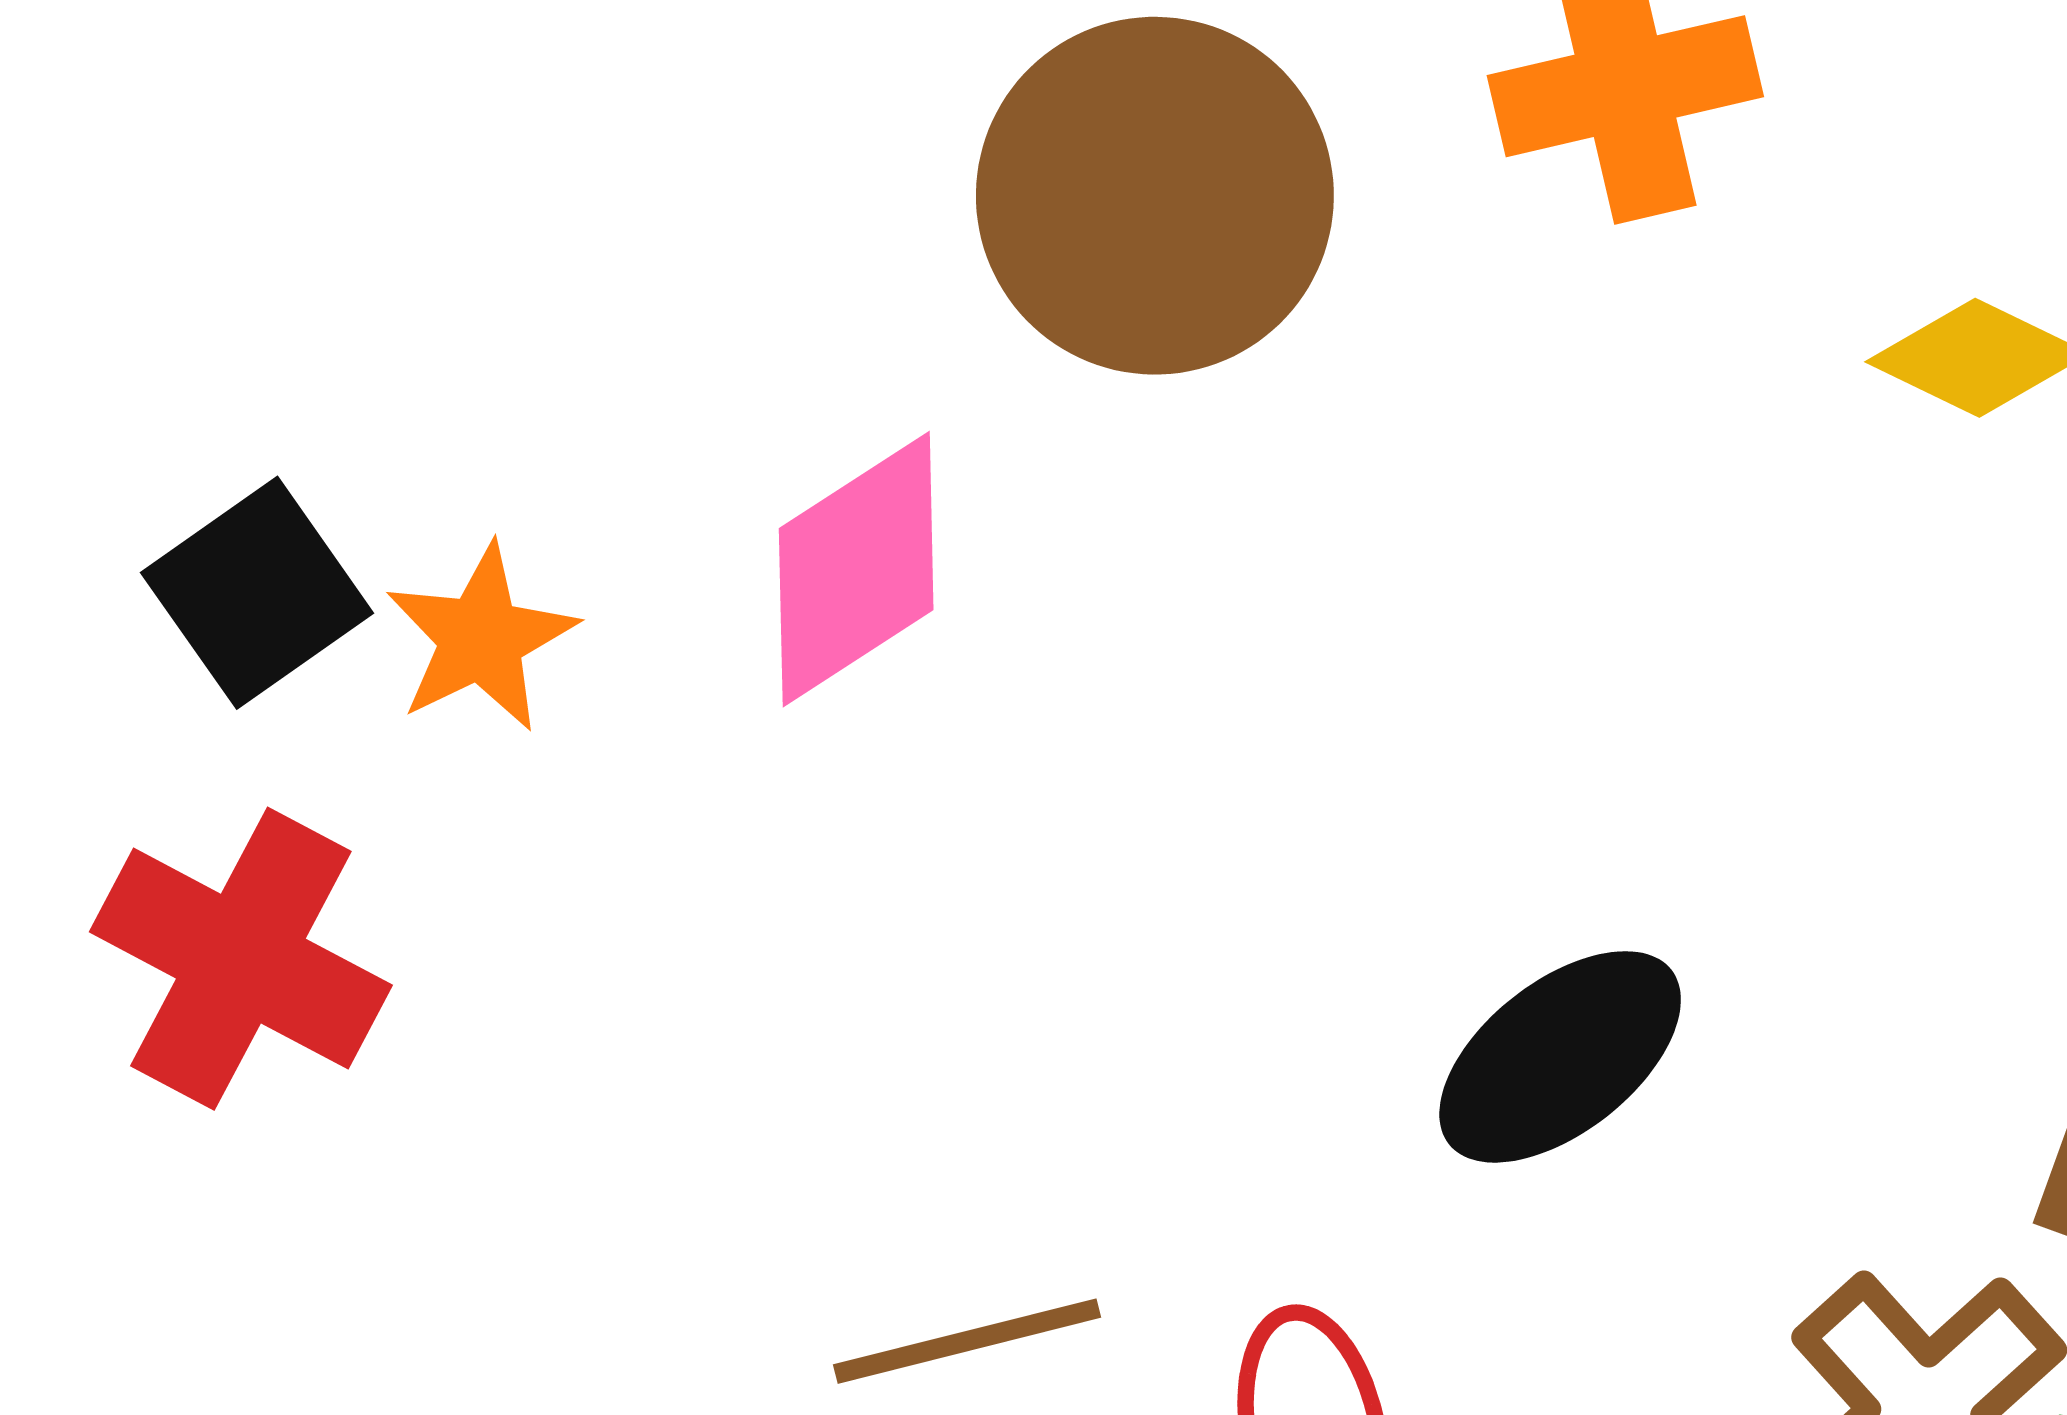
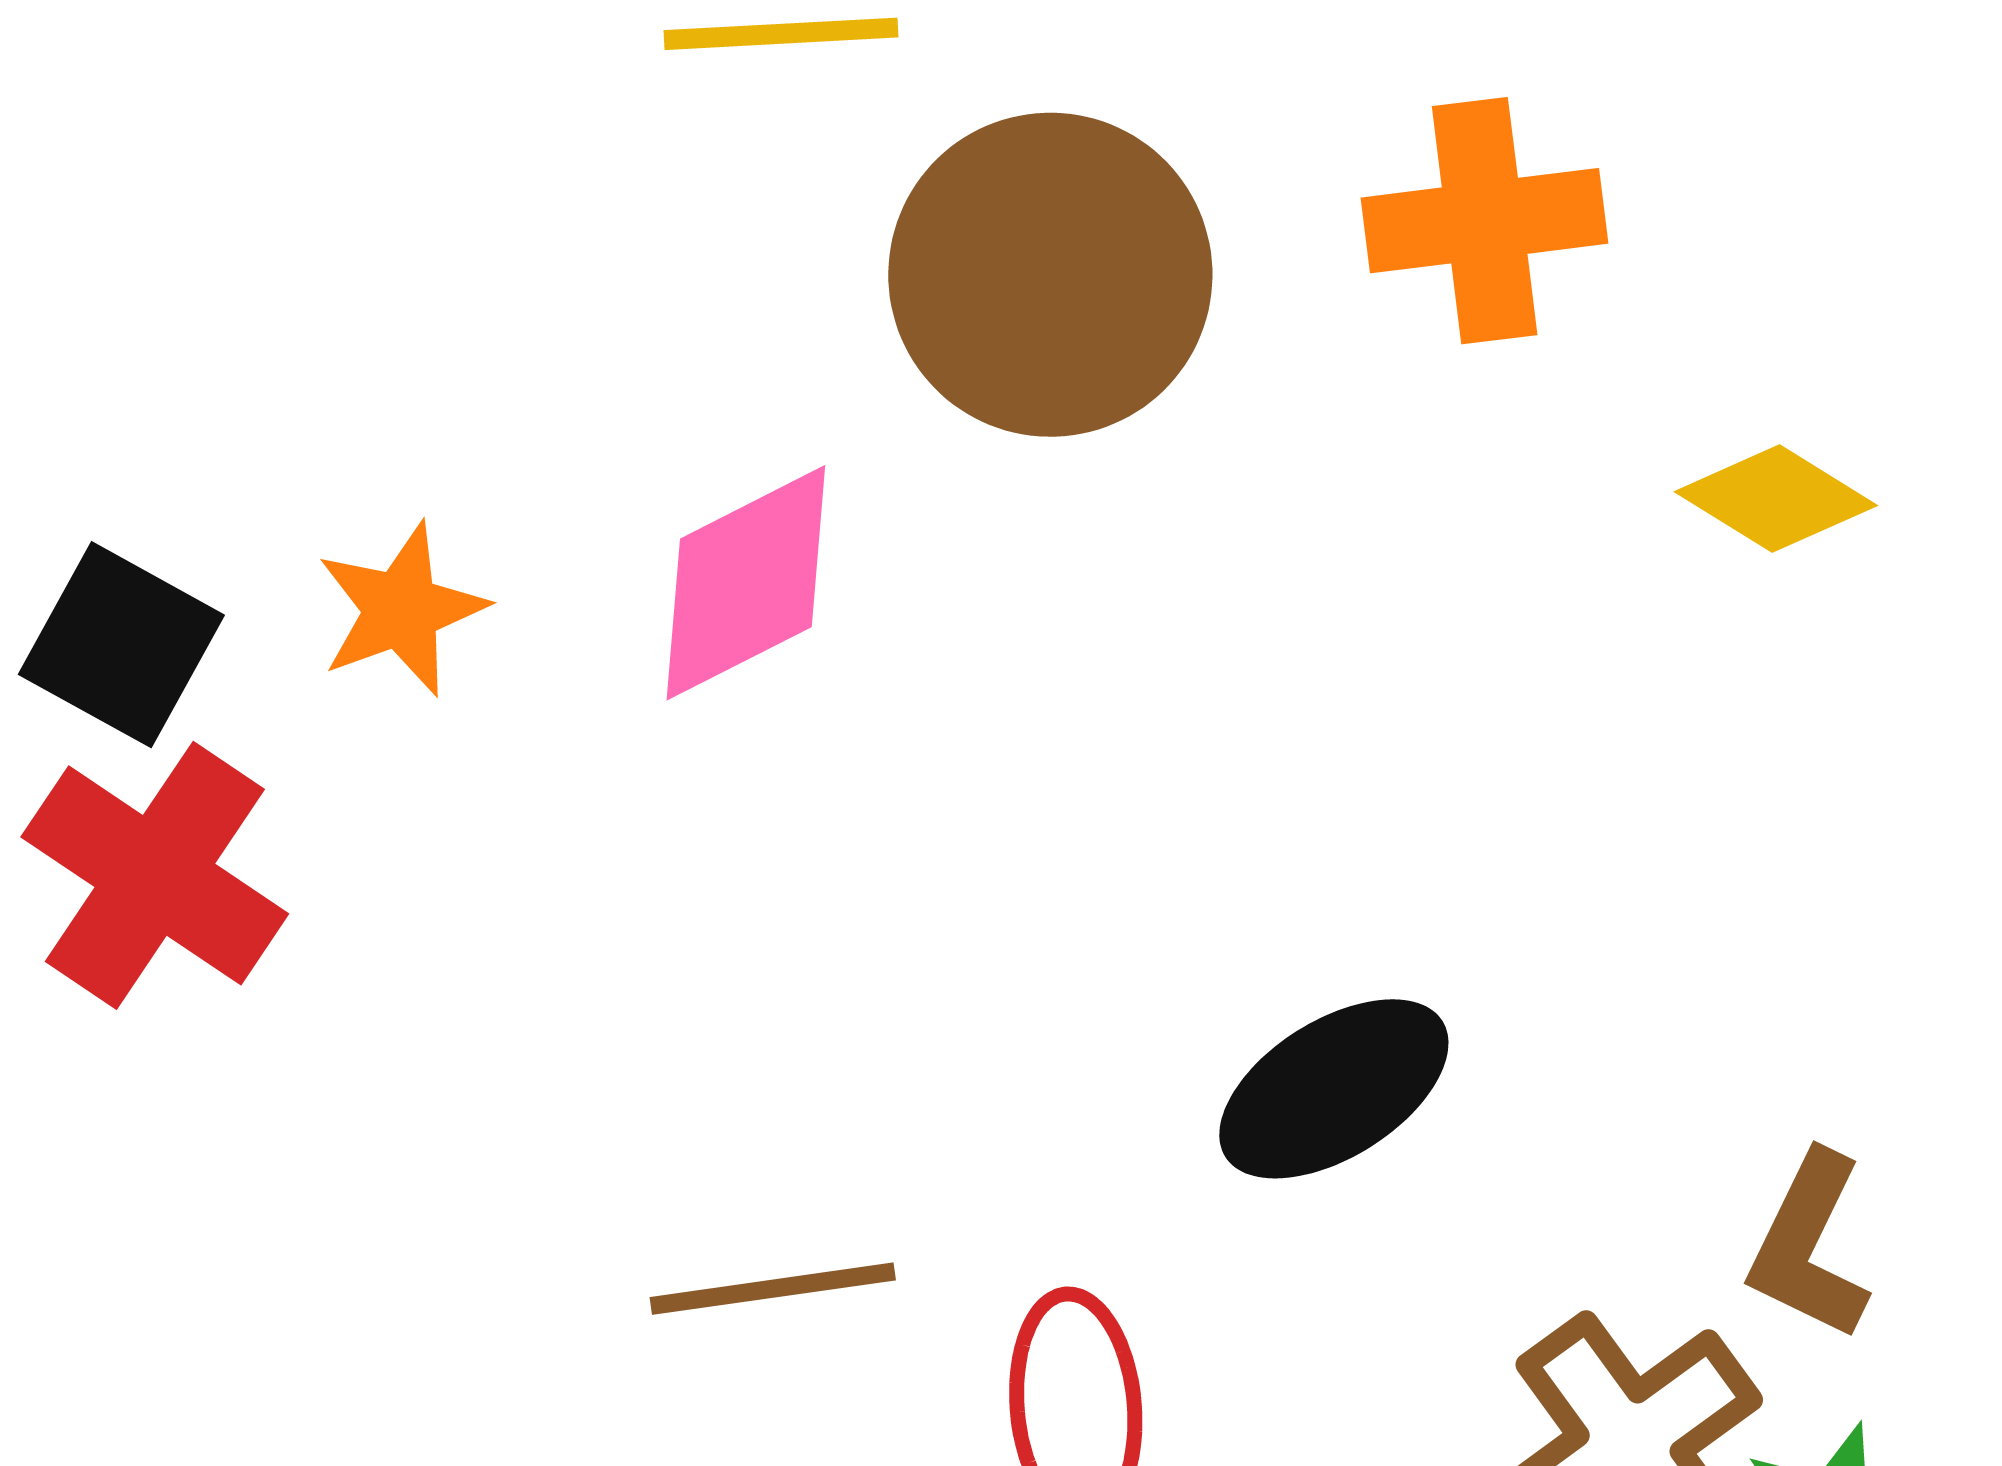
black square: (257, 593) -> (121, 645), moved, turned -32

